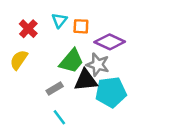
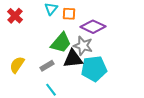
red cross: (28, 29) -> (15, 16), moved
yellow semicircle: (19, 60) -> (17, 65), moved

